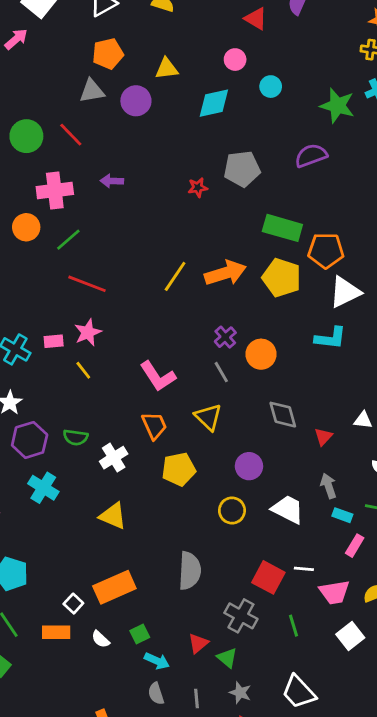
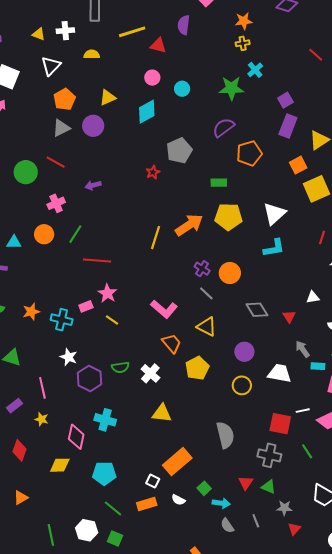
pink cross: (55, 190) -> (56, 203), size x0.7
green rectangle: (282, 228) -> (219, 183), size x0.6
orange pentagon: (326, 250) -> (249, 153), moved
cyan cross: (43, 488) -> (105, 420), moved

